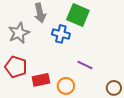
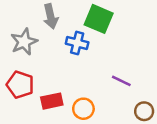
purple line: (85, 65) -> (121, 81), moved

